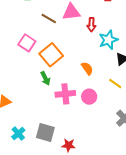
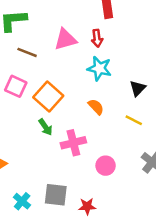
brown line: (49, 18) -> (27, 52), moved
red arrow: (91, 25) -> (97, 38), moved
cyan star: (108, 40) -> (99, 68), moved, turned -30
pink circle: (89, 97) -> (106, 166), moved

